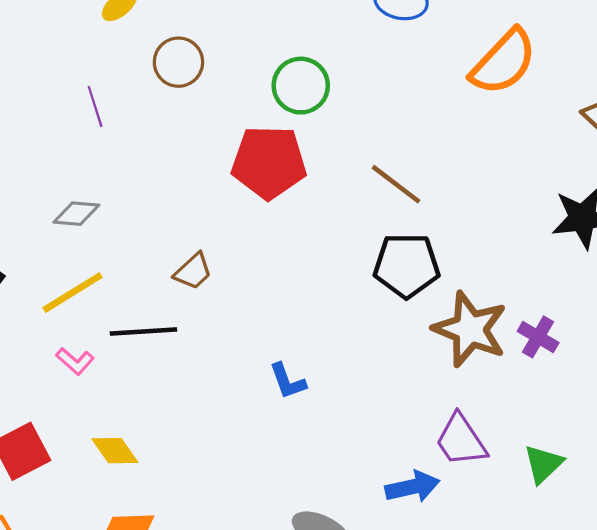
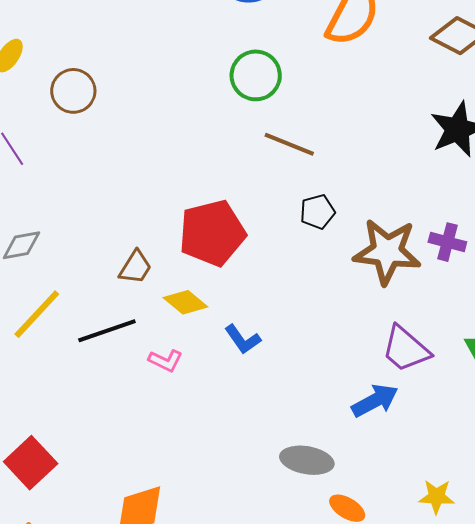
green circle: (301, 86) -> (256, 75), moved
red pentagon: (269, 162) -> (212, 233), moved
black pentagon: (407, 265) -> (318, 212), size x0.6
pink L-shape: (75, 361) -> (165, 361), moved
yellow diamond: (115, 451) -> (185, 302), moved

